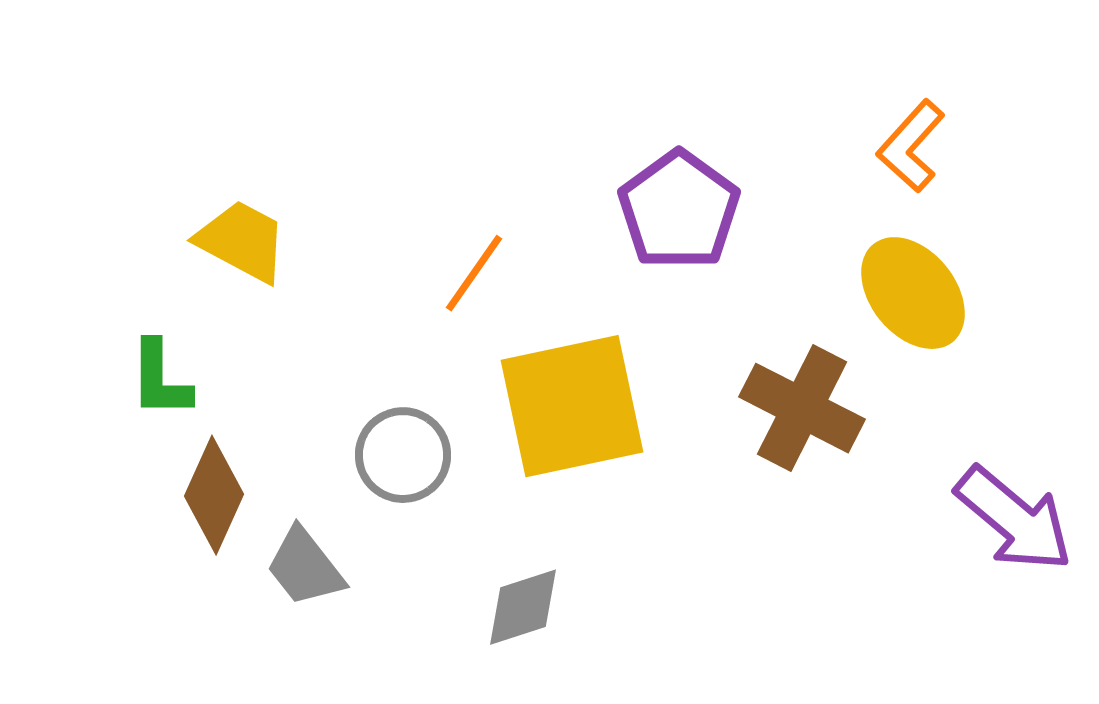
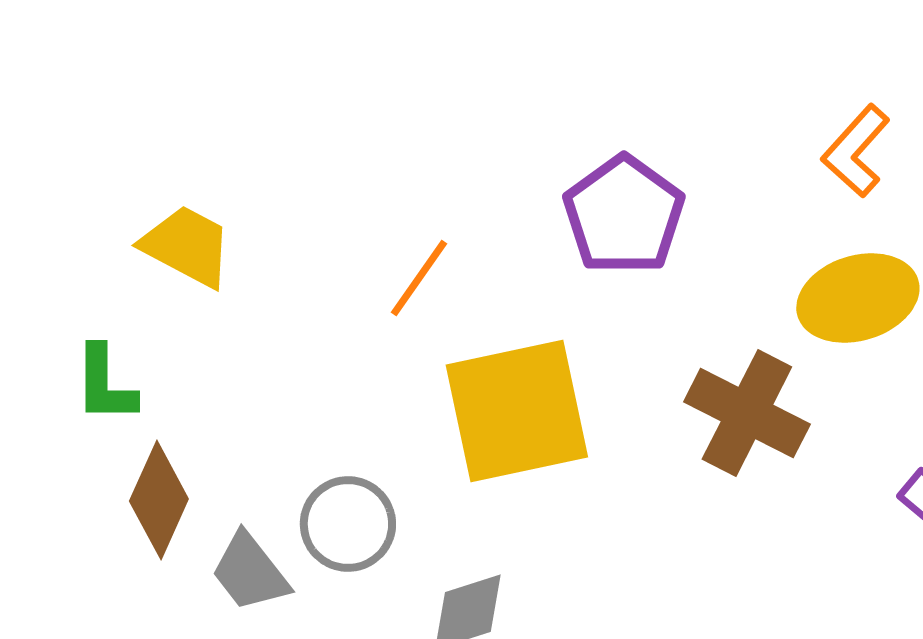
yellow ellipse: (913, 293) -> (858, 298), turned -68
gray circle: (403, 455) -> (348, 524), moved

